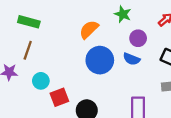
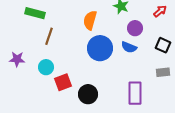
orange semicircle: (89, 29) -> (90, 20), turned -30
brown line: (28, 50) -> (49, 36), moved

